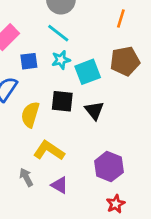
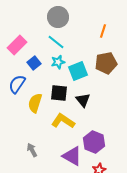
blue square: (29, 61) -> (34, 63), turned -32
yellow L-shape: (49, 151) -> (63, 121), moved
purple triangle: (60, 185) -> (72, 156), moved, size x1.5

